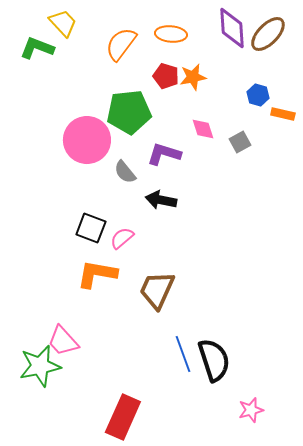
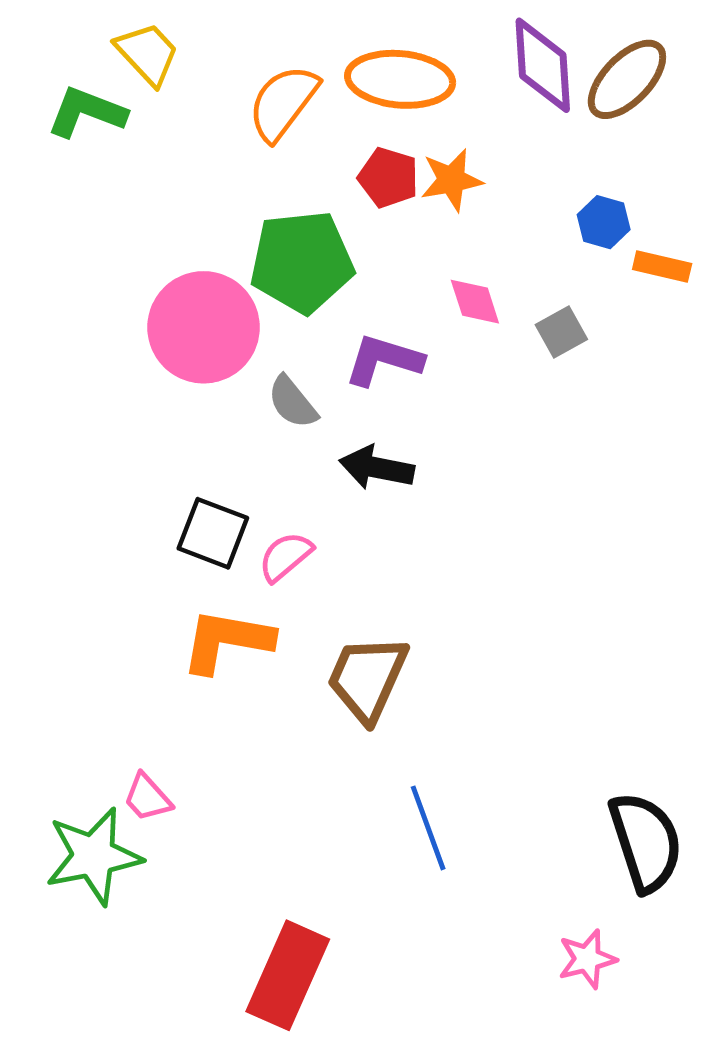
orange ellipse: (171, 34) -> (400, 79), size x1.4
pink trapezoid: (63, 341) -> (147, 798), size x0.7
black semicircle: (214, 360) -> (646, 842), moved

